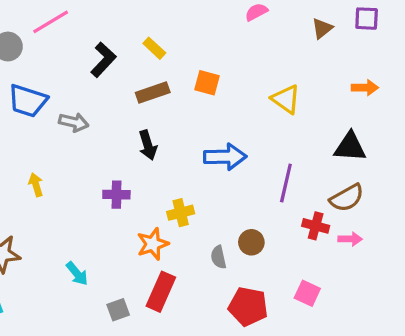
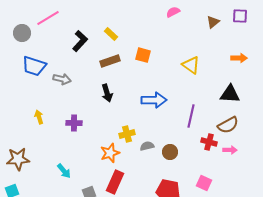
purple cross: (116, 195) -> (74, 123), moved
gray semicircle: (218, 257) -> (147, 146), moved, turned 88

